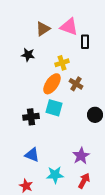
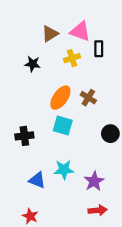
yellow cross: (62, 63) -> (72, 58), moved
black cross: (31, 117) -> (24, 136), moved
cyan star: (55, 175) -> (64, 170), moved
red arrow: (84, 181) -> (98, 210), turned 56

